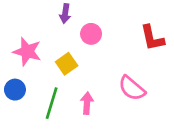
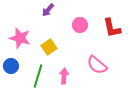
purple arrow: (65, 14) -> (48, 10), turned 32
pink circle: (91, 34) -> (80, 25), moved

